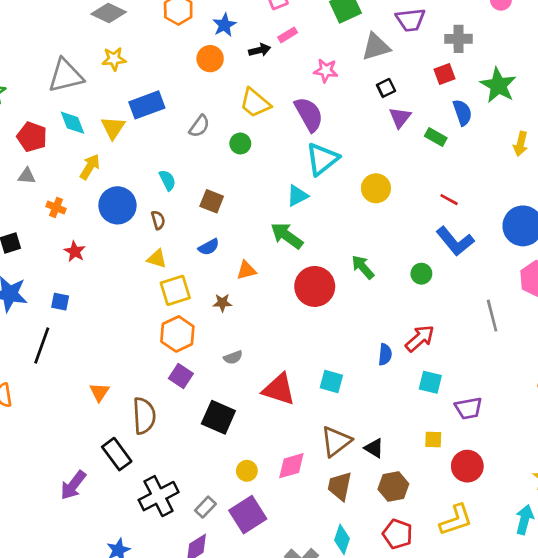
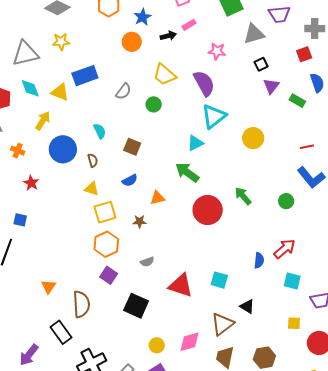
yellow triangle: (113, 128) -> (60, 92), turned -42
red line: (449, 200) -> (307, 147), turned -40
black triangle: (374, 448) -> (247, 306), moved

